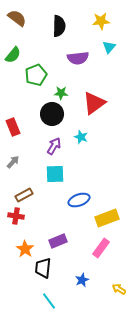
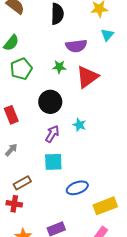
green pentagon: (36, 75) -> (21, 69), moved
green star: (61, 93) -> (59, 67), moved
red triangle: (94, 103) -> (87, 77), moved

